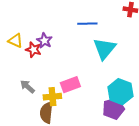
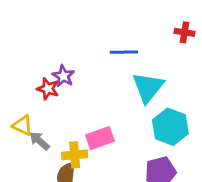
yellow triangle: (15, 41) -> (23, 125), moved
cyan hexagon: (120, 92) -> (170, 127), moved

